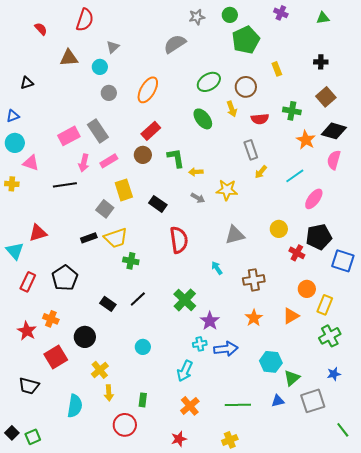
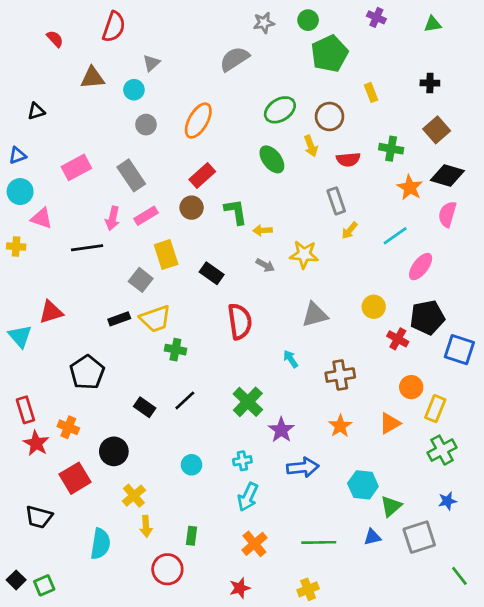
pink rectangle: (69, 136) -> (76, 167), moved
red rectangle: (28, 282) -> (25, 410), moved, turned -42
cyan cross: (200, 344) -> (242, 461), moved

